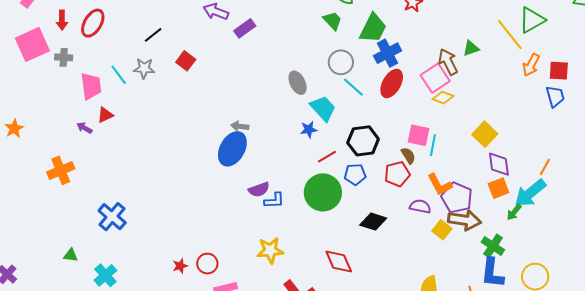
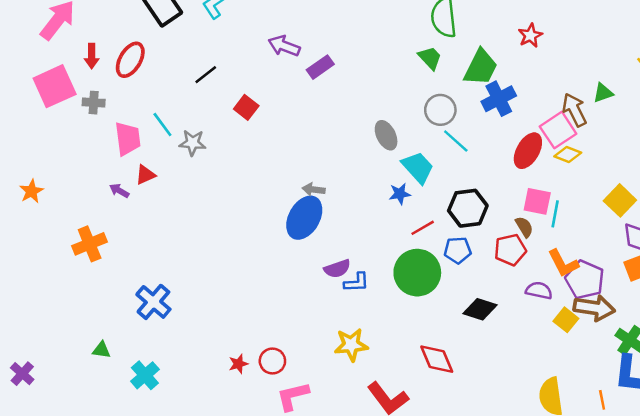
gray star: (144, 68) -> (193, 143), moved
red ellipse: (392, 83) -> (528, 151), moved

